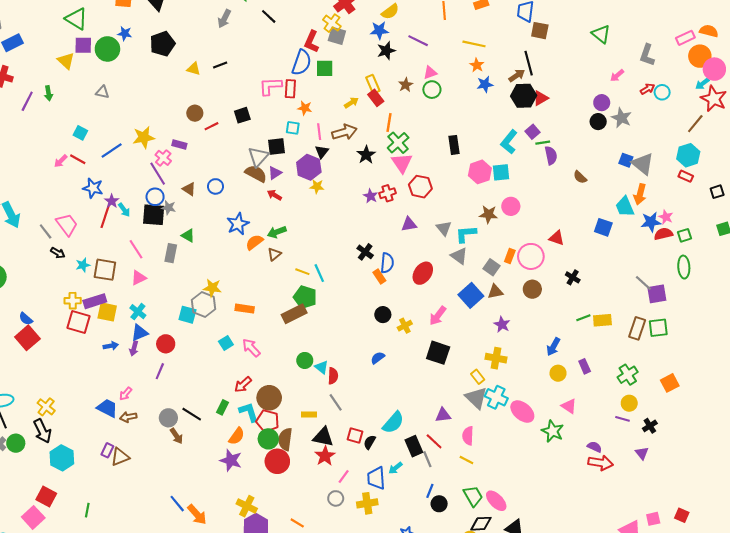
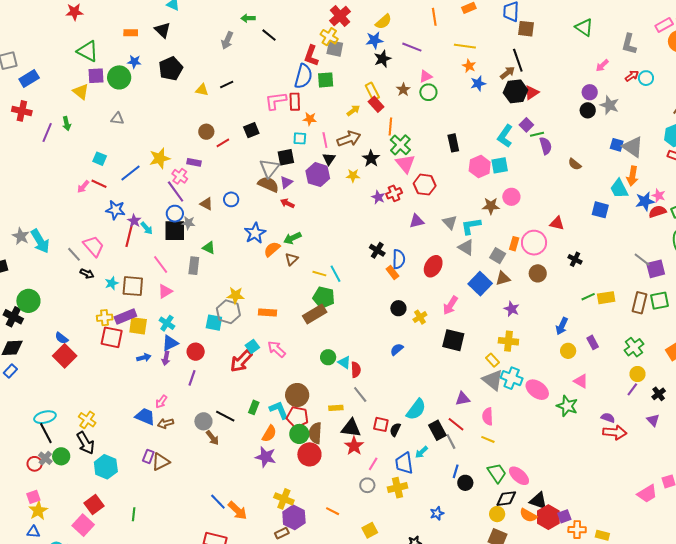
yellow star: (317, 186) -> (353, 176), moved
red arrow: (243, 385) -> (241, 361), moved, size x1.4
purple line: (623, 419) -> (632, 389), turned -64
red square: (46, 497) -> (94, 505), turned 30

